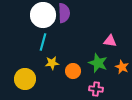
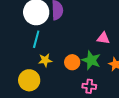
orange circle: (73, 71) -> (72, 62), moved
yellow circle: (25, 79) -> (29, 80), moved

